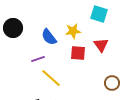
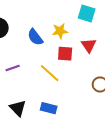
purple line: (38, 59) -> (13, 68), moved
yellow line: (51, 78) -> (50, 73), moved

